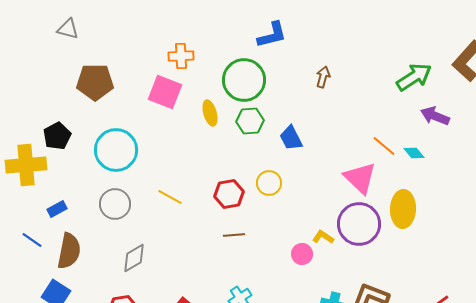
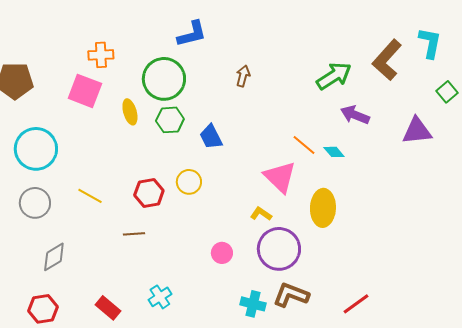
purple circle: (359, 224) -> (279, 249), moved
brown line: (234, 235) -> (134, 234), moved
yellow L-shape: (323, 237) -> (261, 214), moved

